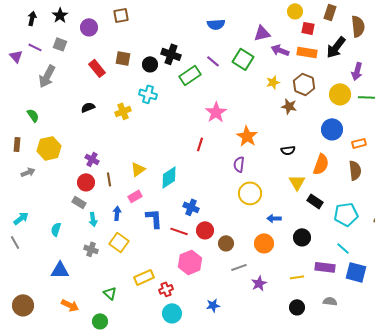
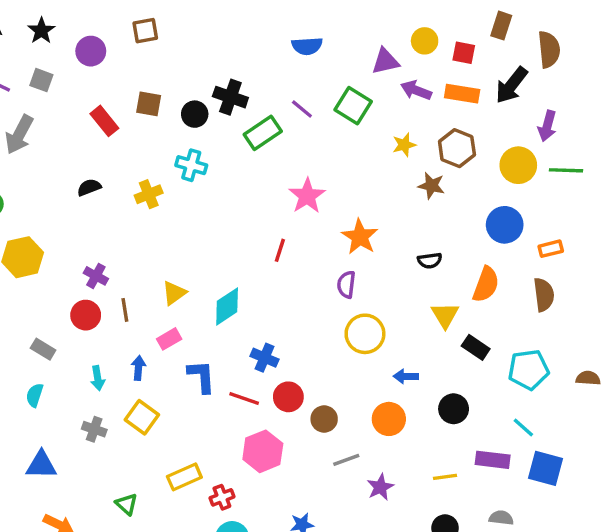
yellow circle: (295, 11) -> (425, 41), moved
gray rectangle: (79, 202) -> (43, 349), moved

